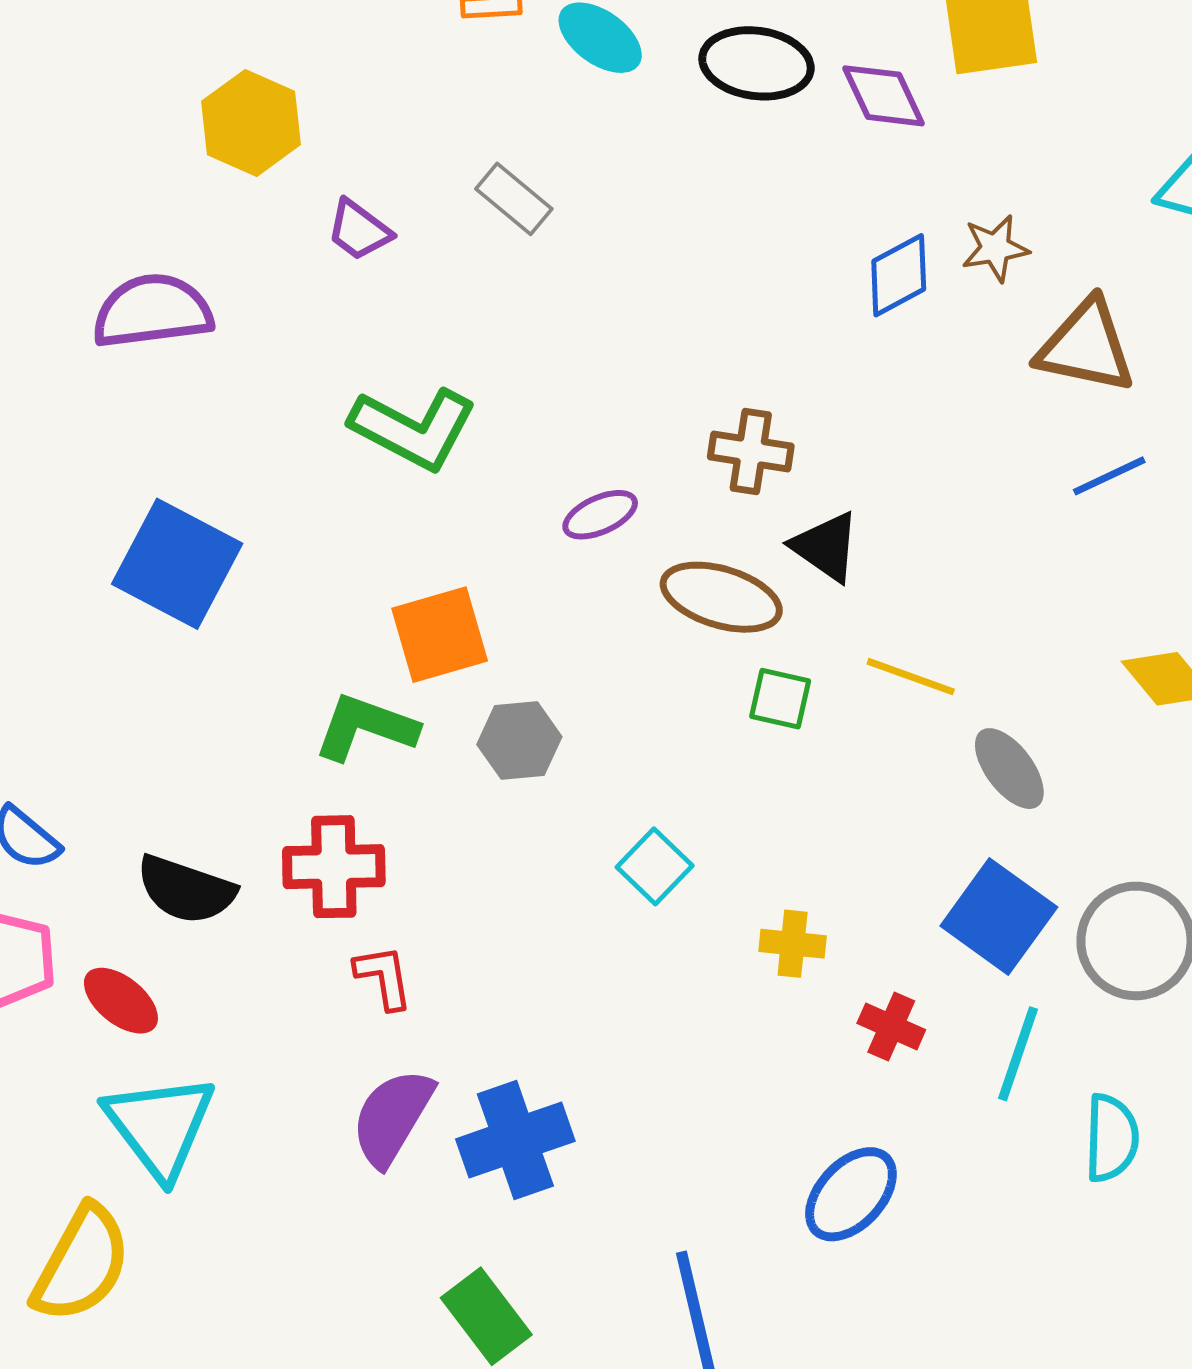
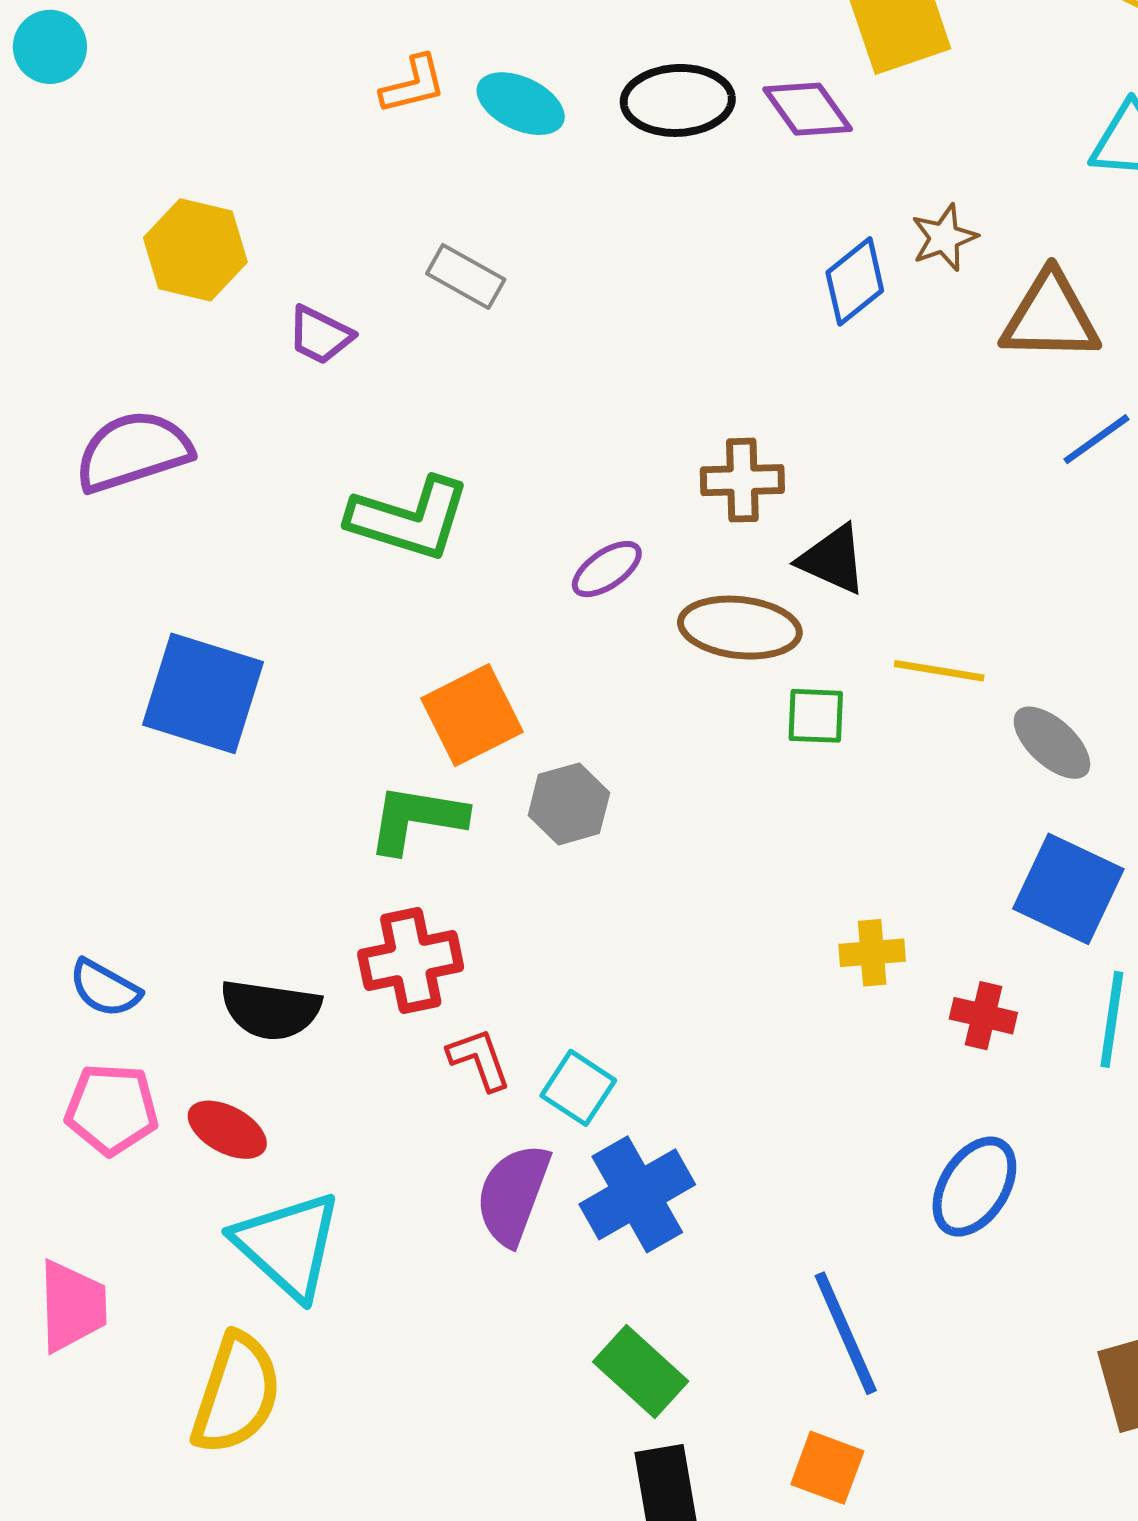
cyan square: (655, 866) -> (578, 1088), moved

